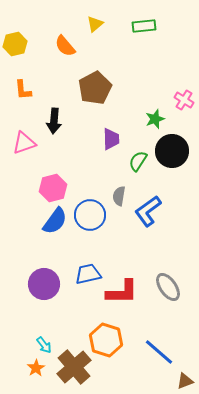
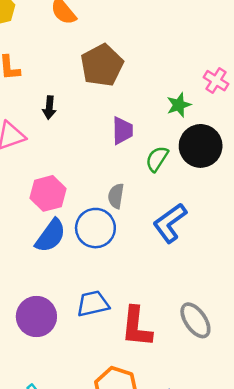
black arrow: (54, 121) -> (49, 107), size x0.7
gray semicircle: (119, 196) -> (116, 196), moved
red L-shape: (122, 292) -> (136, 327), turned 96

